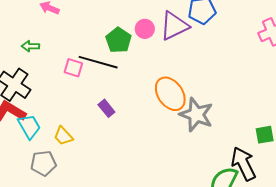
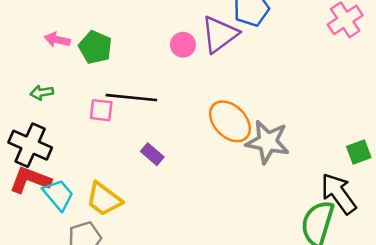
green pentagon: (118, 40) -> (95, 47), moved
yellow trapezoid: (63, 136) -> (104, 199), size x1.4

